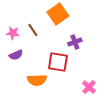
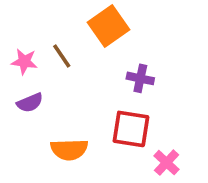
purple cross: (75, 42) -> (140, 78), turned 32
red square: (58, 62) -> (131, 129), moved

